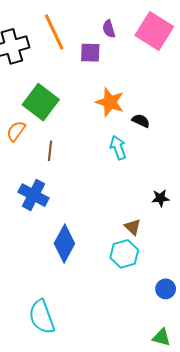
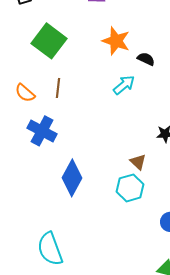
orange semicircle: (16, 131) -> (25, 93), moved, turned -85
cyan arrow: (118, 148) -> (124, 85), turned 70

